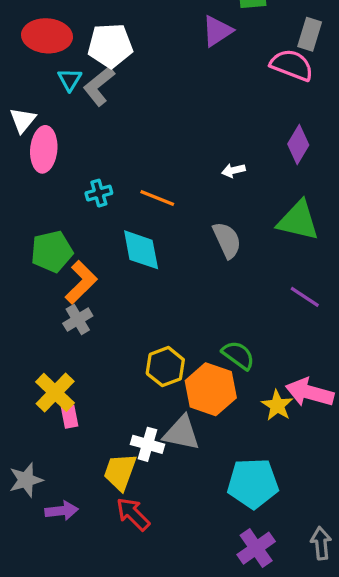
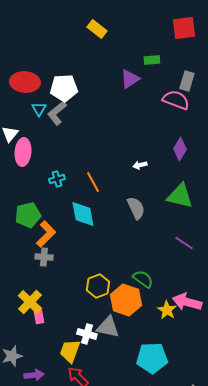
orange line: (157, 198) -> (93, 182), turned 40
gray cross: (78, 320) -> (44, 257), turned 36

